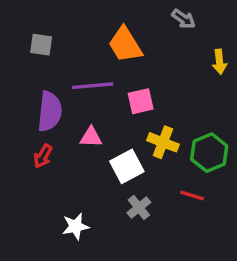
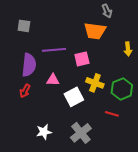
gray arrow: (183, 19) -> (107, 11), turned 32
orange trapezoid: (125, 45) -> (95, 31), moved, turned -50
yellow arrow: (220, 62) -> (128, 49), moved
gray cross: (139, 207) -> (81, 133), moved, size x1.5

